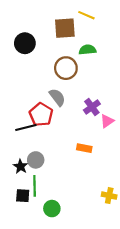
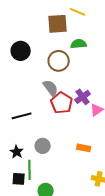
black circle: (25, 43) -> (21, 51), moved
red pentagon: (41, 115) -> (62, 103), moved
orange rectangle: (84, 148) -> (84, 148), moved
gray circle: (36, 160) -> (43, 146), moved

